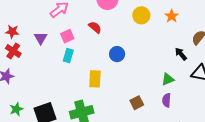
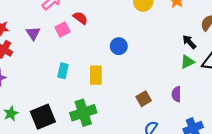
red semicircle: (95, 27) -> (80, 18), moved
cyan rectangle: (68, 56) -> (63, 71), moved
green triangle: (168, 79) -> (187, 62), moved

